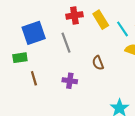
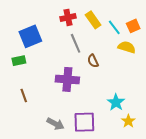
gray line: (66, 43) -> (76, 43), moved
brown line: (34, 78) -> (24, 95), moved
purple cross: (70, 81) -> (67, 79), size x1.6

